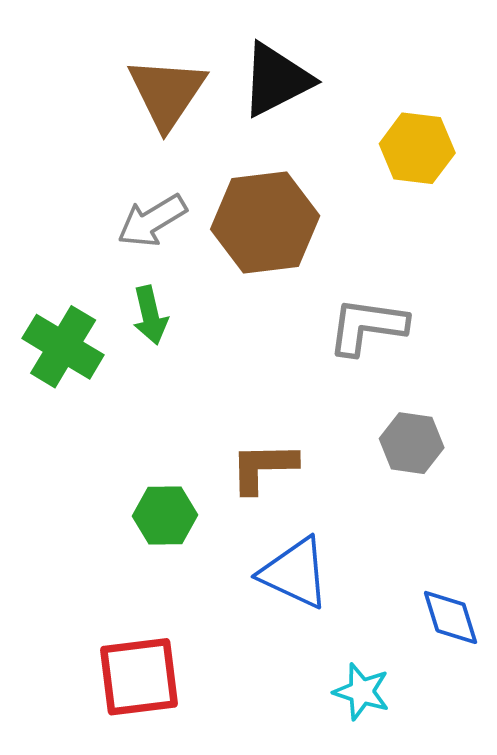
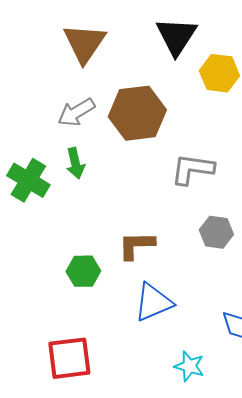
black triangle: (276, 80) -> (176, 36), moved, turned -30
blue triangle: (295, 573) -> (153, 302), turned -48

